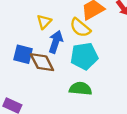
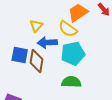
blue arrow: (56, 42) -> (47, 43), turned -108
brown diamond: (42, 62) -> (37, 61), turned 40

